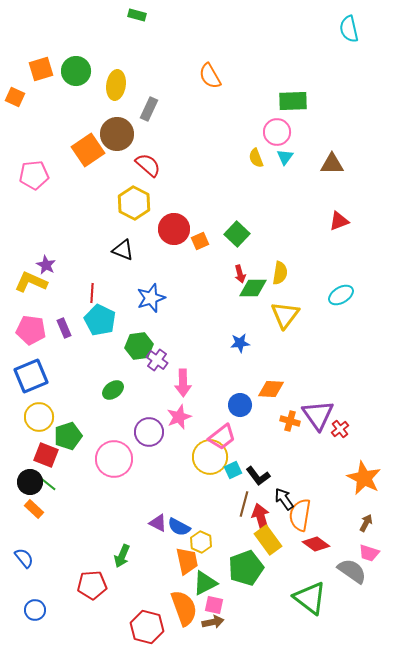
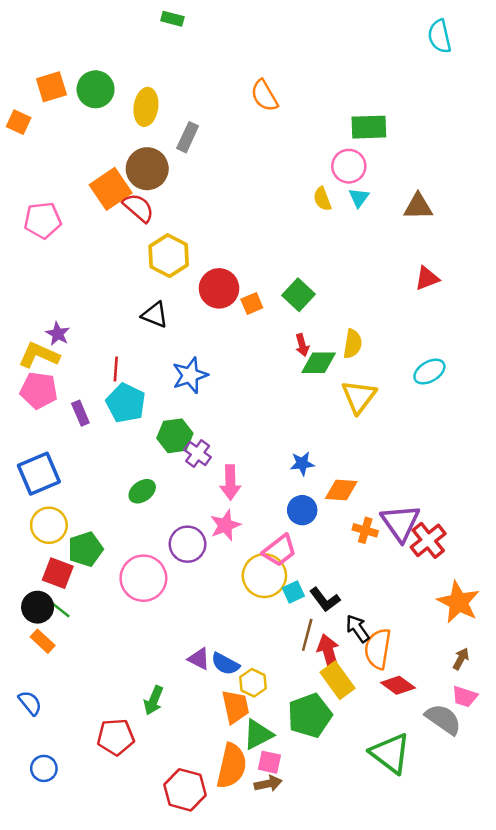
red semicircle: (148, 165) -> (138, 208), moved
pink pentagon: (31, 330) -> (39, 390), moved
blue star: (240, 343) -> (302, 464), moved
red cross: (340, 429) -> (428, 540), size x1.6
orange semicircle: (184, 608) -> (232, 766), turned 33

